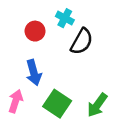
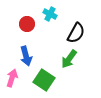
black semicircle: (82, 41) -> (76, 33), moved
green arrow: (97, 105) -> (69, 59), moved

